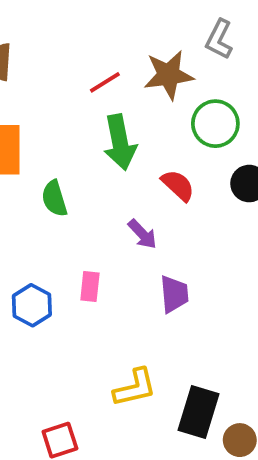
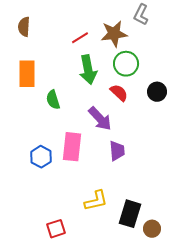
green circle: (215, 124) -> (126, 64), moved
purple arrow: (142, 234) -> (100, 119), size x1.5
pink rectangle: (90, 287) -> (72, 147), size x1.8

